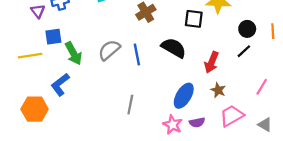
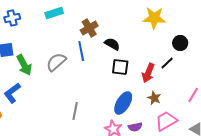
black square: (194, 19) -> (120, 67), moved
black semicircle: (174, 48) -> (112, 44), moved, size x0.7
black line: (244, 51) -> (167, 63), moved
blue line: (137, 55) -> (81, 51), moved

